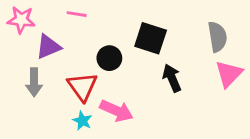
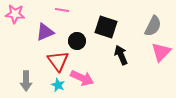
pink line: (77, 14) -> (62, 10), moved
gray semicircle: (217, 37) -> (153, 26), turned 35
purple triangle: (48, 47) -> (45, 32), moved
gray arrow: (34, 82) -> (26, 81), moved

